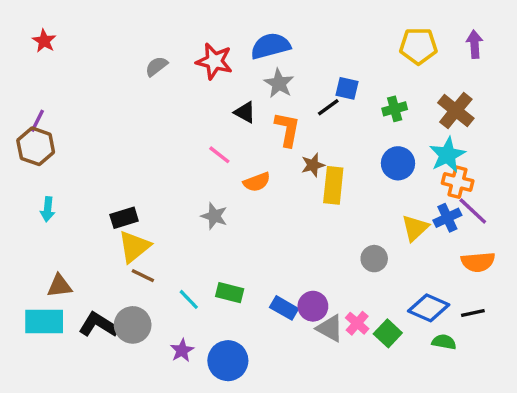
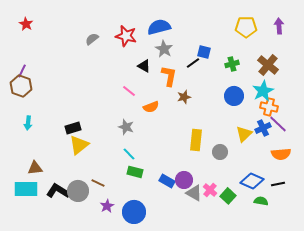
yellow rectangle: (333, 185) -> (196, 140), moved
brown line: (143, 276) -> (98, 183), moved
cyan line: (189, 299) -> (129, 154), moved

